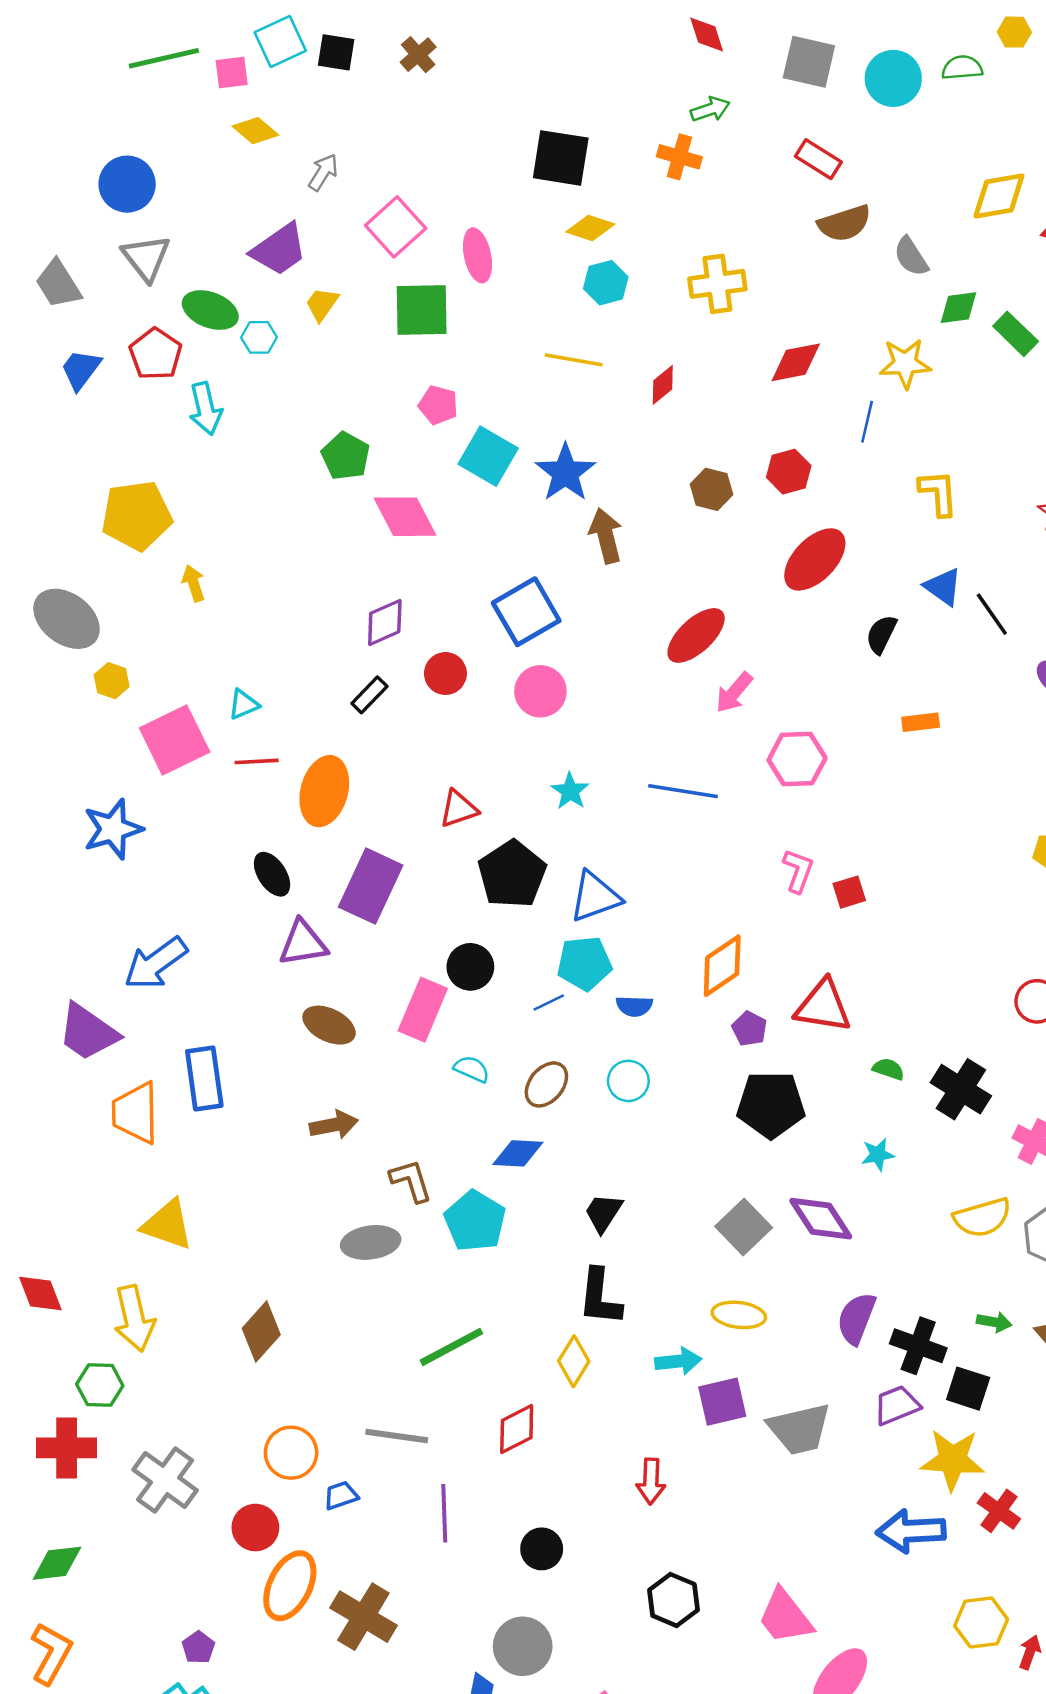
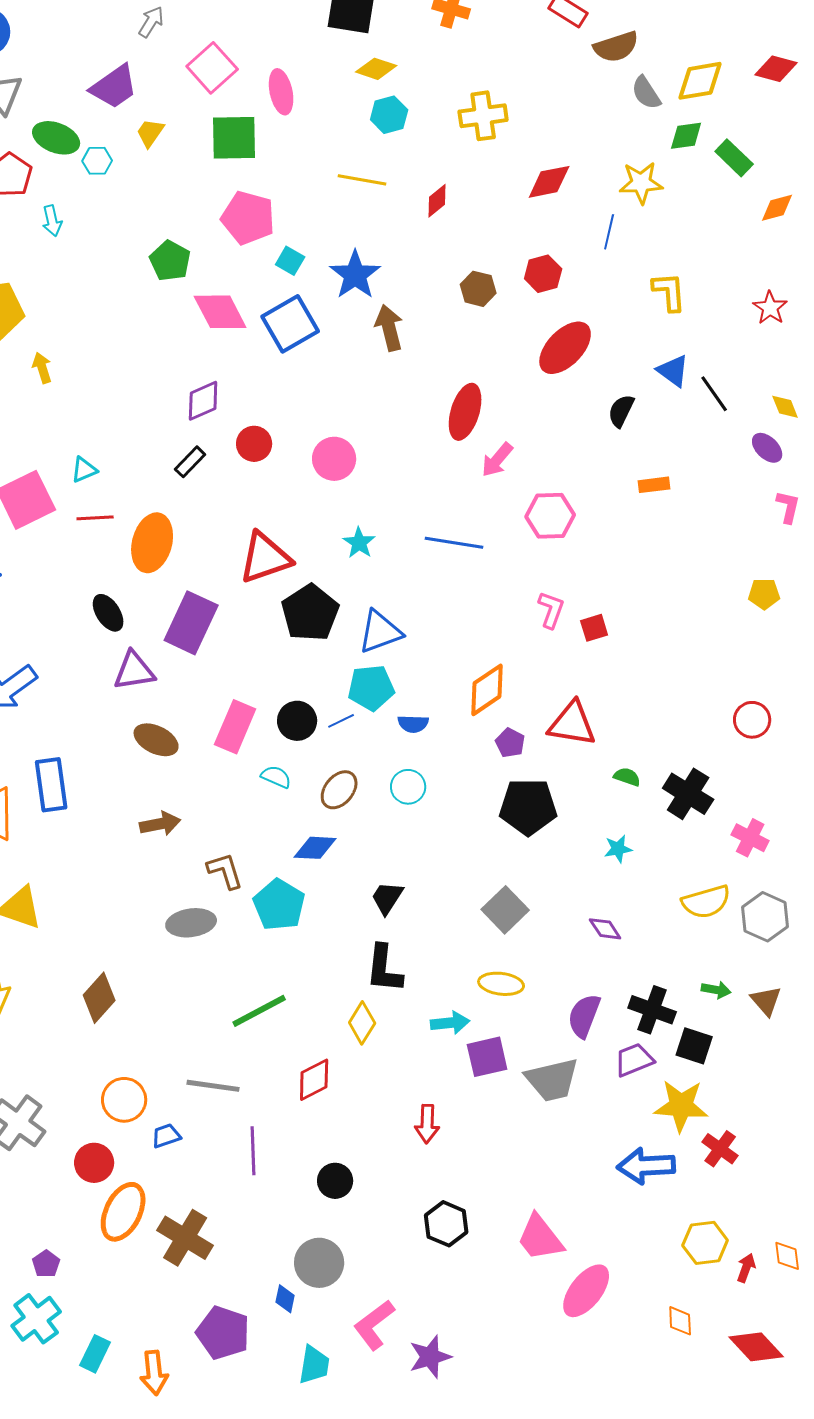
yellow diamond: (999, 196) -> (700, 81), moved
brown semicircle: (845, 223) -> (616, 47), moved
pink pentagon: (438, 405) -> (248, 218), size x1.6
cyan arrow: (205, 409) -> (52, 221), size x0.7
cyan square: (488, 456) -> (290, 261), size x0.6
blue square: (526, 612) -> (290, 324), moved
red ellipse: (696, 635) -> (465, 412), turned -30
red triangle: (458, 809) -> (265, 558), size x1.6
black circle: (470, 967) -> (297, 721), moved
purple diamond: (821, 1219) -> (605, 929), moved, size x0.6
purple semicircle: (856, 1318) -> (584, 1016), moved

